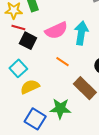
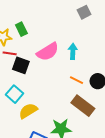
cyan arrow: (81, 33) -> (73, 51), size x0.7
orange line: (63, 62) -> (76, 80), moved

